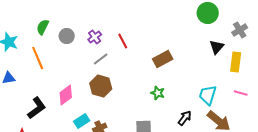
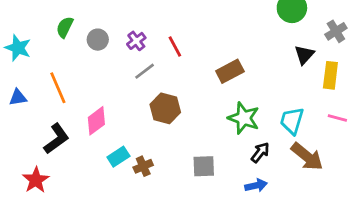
orange line: (38, 58) -> (58, 88), moved
brown hexagon: (101, 86) -> (165, 108), moved
green star: (158, 93) -> (244, 118), moved, size x1.6

